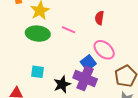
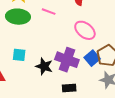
blue square: (88, 63) -> (92, 58), moved
black star: (62, 84) -> (44, 66), turned -30

